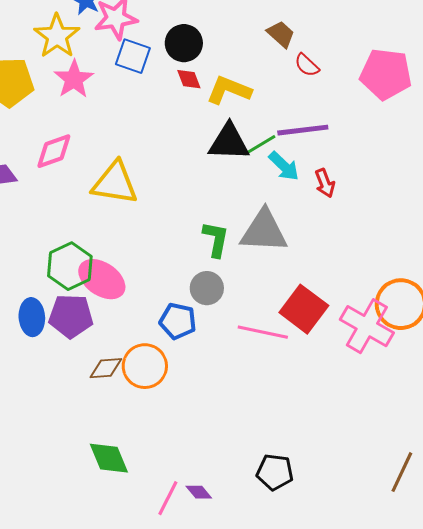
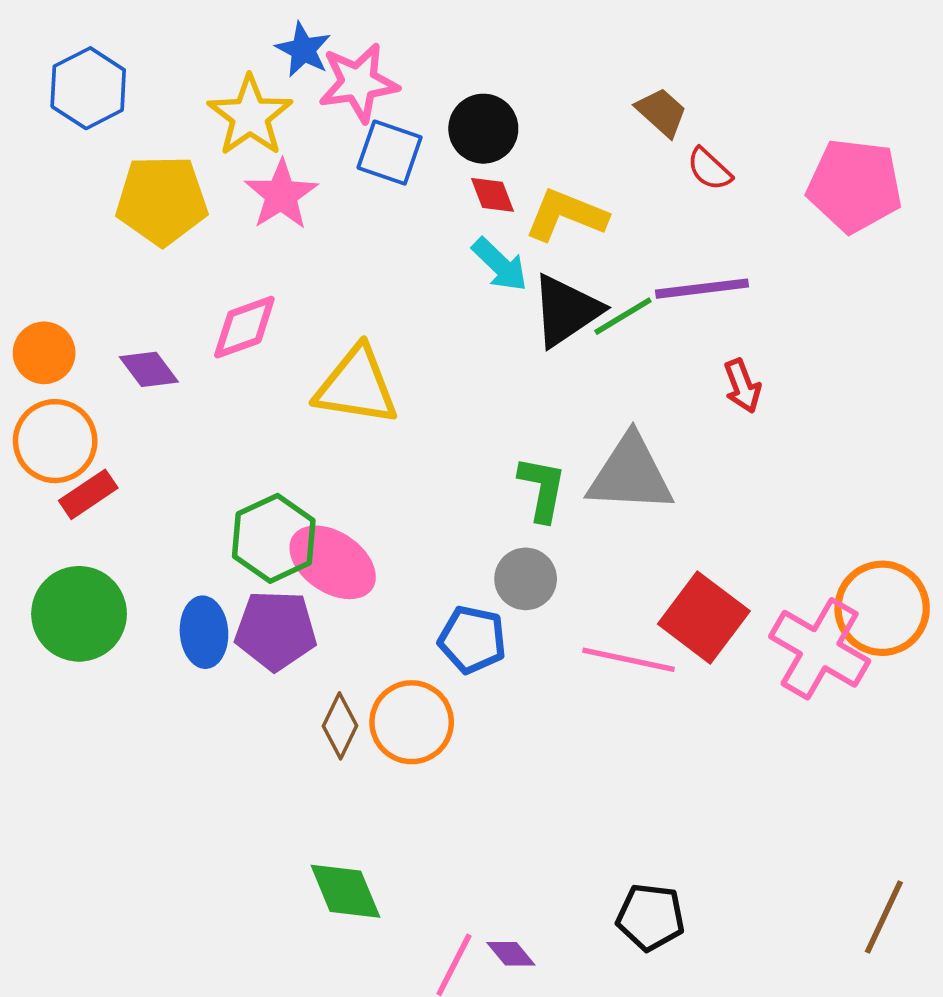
black triangle: (229, 142) -> (566, 311), turned -36
cyan arrow: (284, 166) -> (500, 265), moved
brown diamond: (106, 368) -> (340, 726), turned -60

